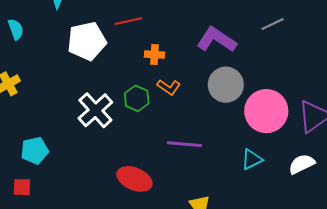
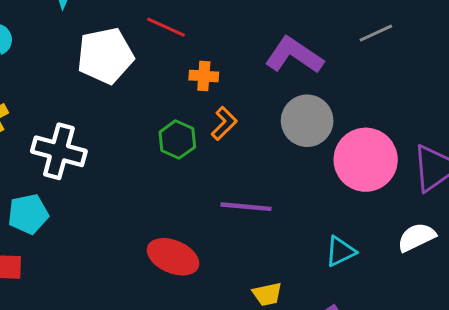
red line: (128, 21) -> (166, 27), turned 36
orange L-shape: (169, 87) -> (224, 124), turned -80
white cross: (95, 110) -> (59, 151), moved, turned -33
cyan triangle: (252, 159) -> (340, 251), moved

